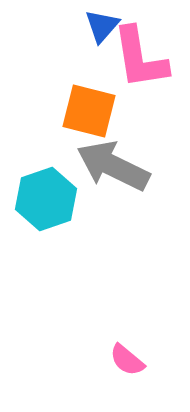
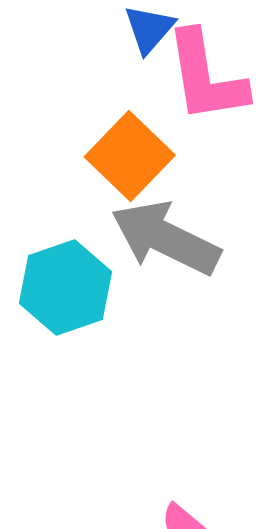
orange square: (89, 111) -> (130, 156), turned 30

